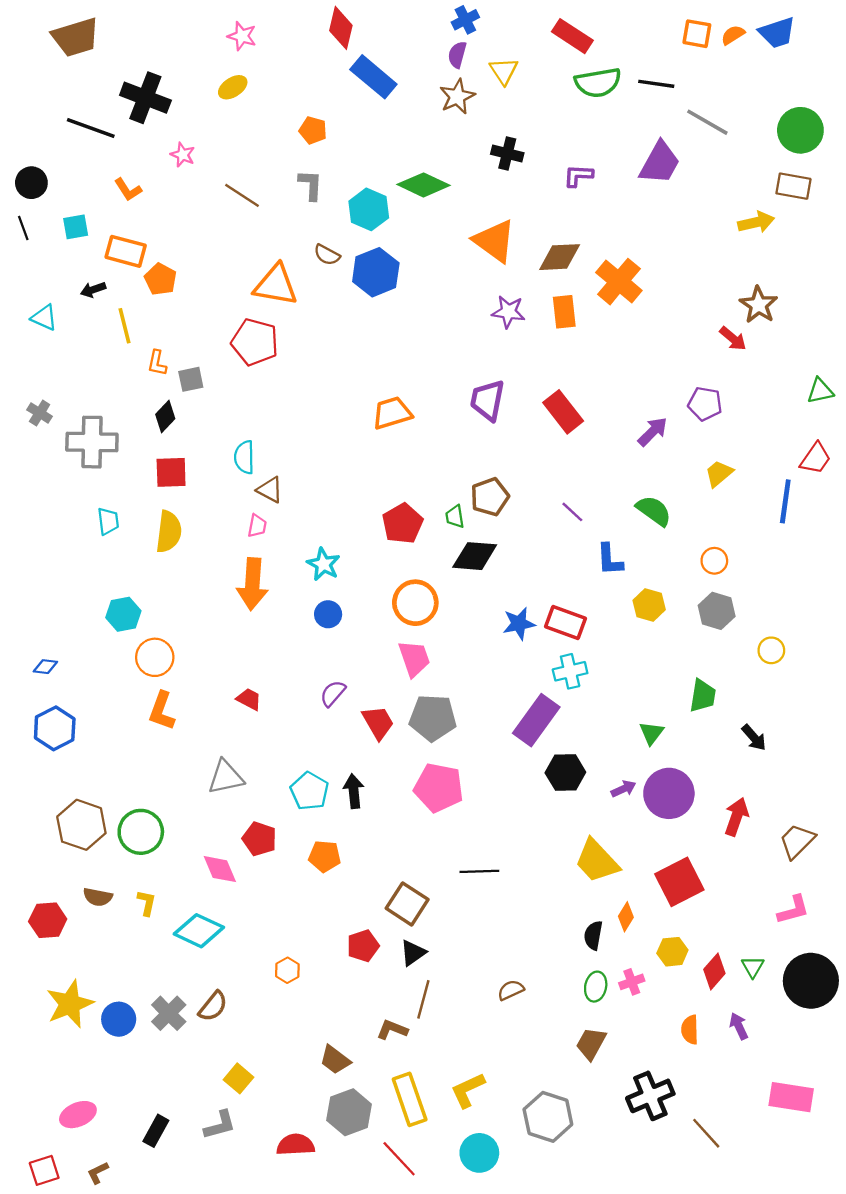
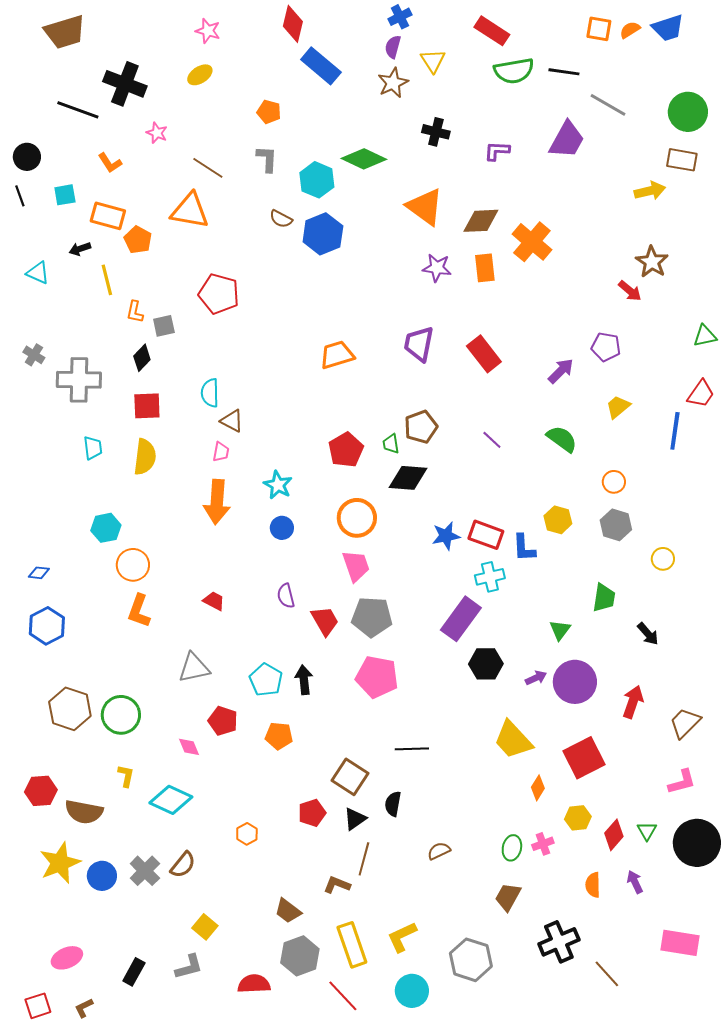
orange triangle: (276, 285) -> (190, 211), moved
blue L-shape: (610, 560) -> (524, 548), moved
purple semicircle: (333, 693) -> (286, 596), turned -55
pink diamond: (220, 869) -> (189, 747), size x0.7
brown semicircle: (98, 897) -> (84, 812), moved, size x1.5
black semicircle: (593, 935) -> (393, 804), moved

